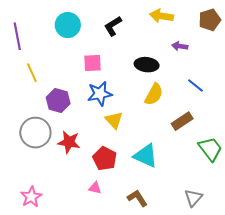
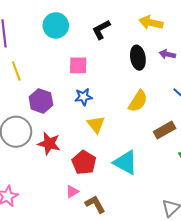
black ellipse: (147, 65) -> (138, 58), moved, turned 70
blue star: (100, 94) -> (83, 97), size x0.7
pink triangle: (95, 188) -> (72, 192), turned -48
brown L-shape: (137, 198) -> (95, 204), moved

